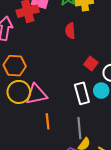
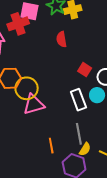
yellow circle: (19, 92) -> (27, 88), moved
orange line: (48, 121) -> (51, 146), moved

